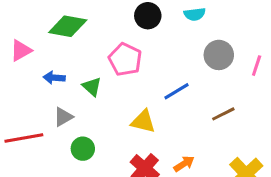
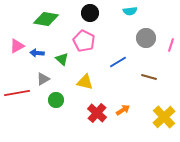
black circle: (148, 16) -> (90, 13), moved
pink triangle: (21, 50) -> (17, 46), moved
brown line: (223, 114) -> (149, 77), turned 42
yellow triangle: (143, 121) -> (85, 82), moved

